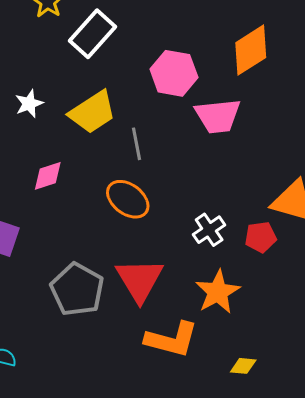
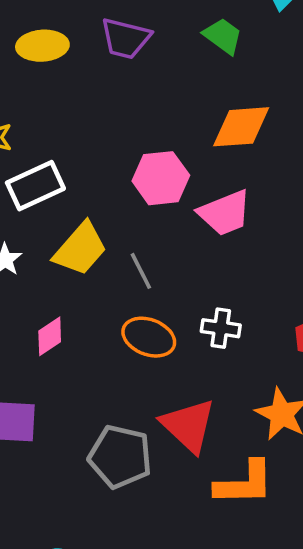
white rectangle: (93, 34) -> (35, 186), moved, turned 39
orange diamond: (251, 50) -> (241, 127), turned 44
white cross: (209, 230) -> (221, 328), moved, turned -32

